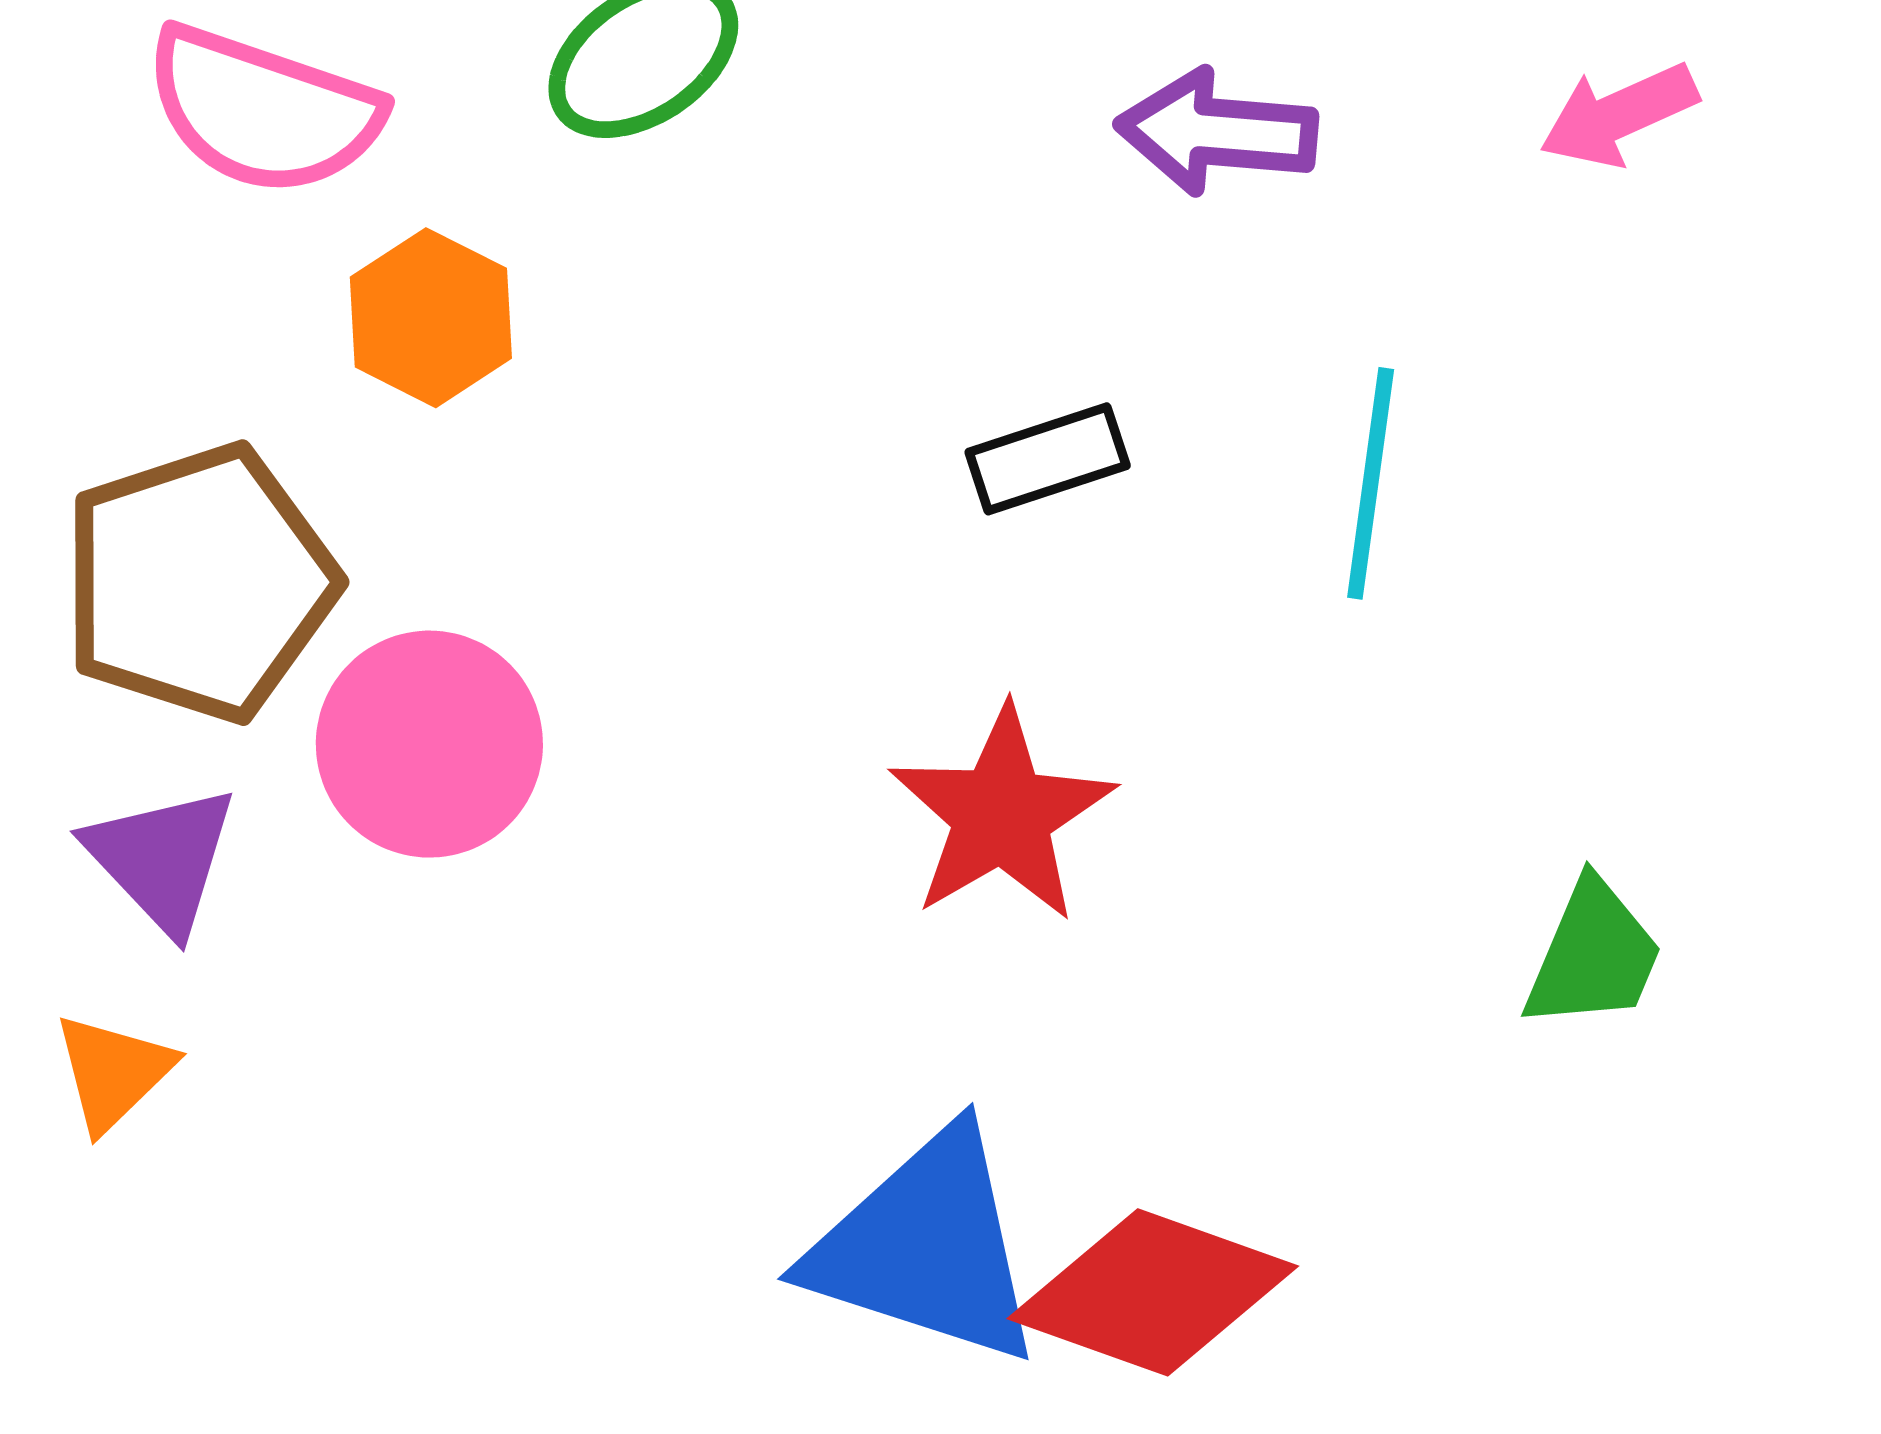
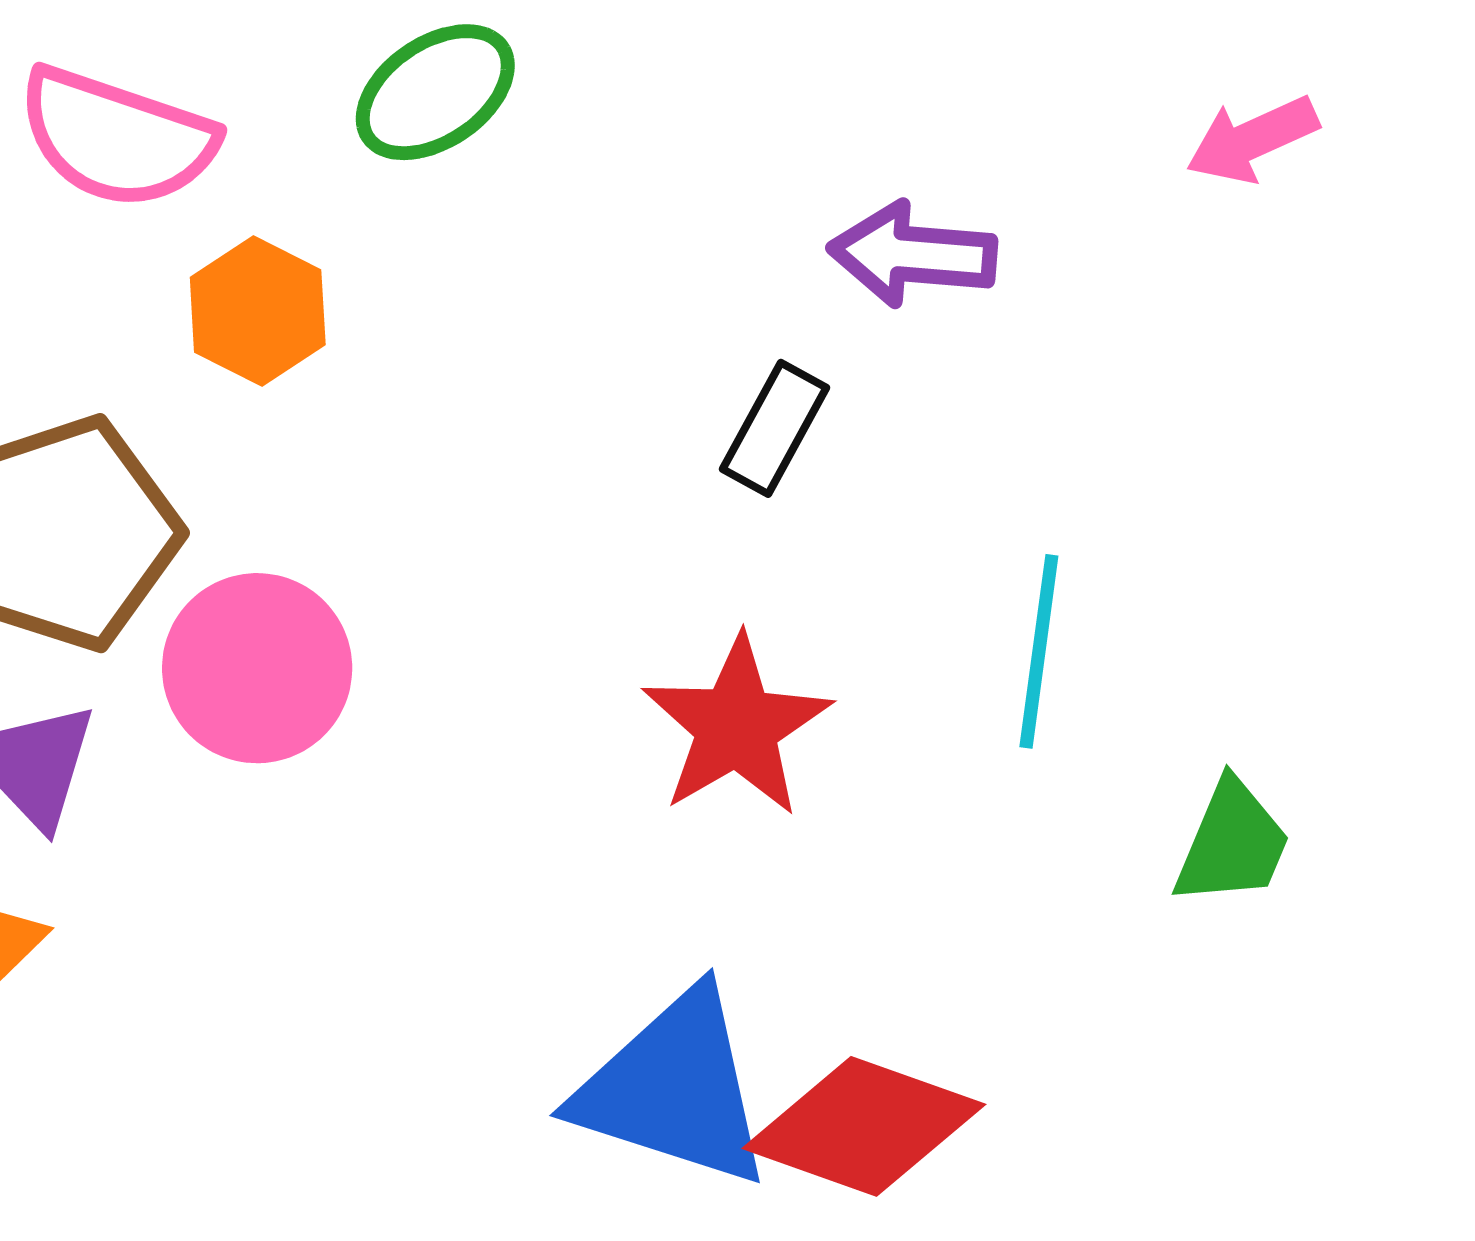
purple arrow: (1217, 132) -> (913, 254), moved
black rectangle: (1048, 459) -> (774, 428), turned -43
cyan line: (1371, 483) -> (1039, 651), moved

